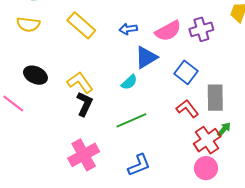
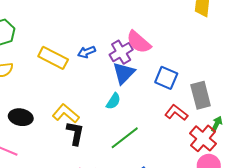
blue arrow: (128, 29) -> (87, 52), moved
purple cross: (201, 29) -> (121, 52), moved
pink semicircle: (168, 31) -> (139, 42), turned 84

